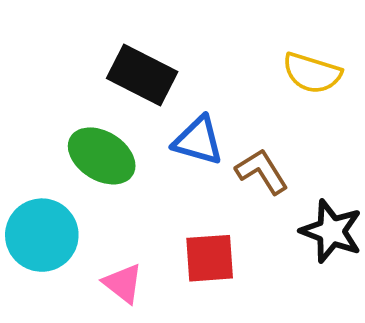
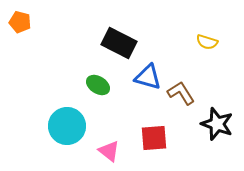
yellow semicircle: (312, 73) -> (207, 42), size x0.7
green ellipse: (102, 156) -> (98, 85), size x0.7

